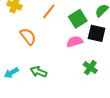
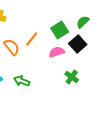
orange line: (49, 12) -> (32, 39), moved
black square: (97, 33) -> (78, 44), turned 36

